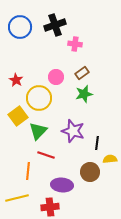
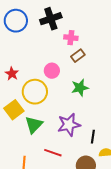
brown rectangle: (82, 73) -> (78, 56), moved
purple star: (73, 131) -> (69, 125), turned -30
red line: (46, 155) -> (53, 153), moved

